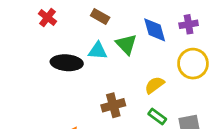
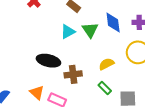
cyan triangle: (98, 51) -> (68, 32), turned -42
black ellipse: (67, 63) -> (48, 61), moved

